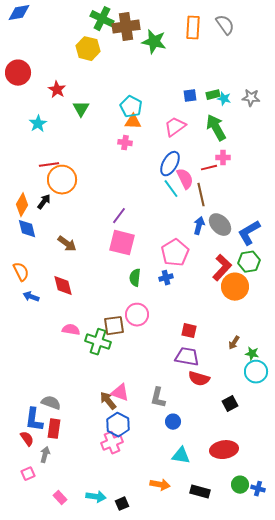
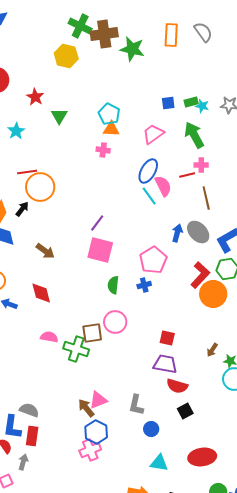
brown line: (201, 195) -> (206, 198), moved
pink triangle: (120, 393) -> (98, 400), turned -42
black square: (230, 404) -> (185, 411), moved

